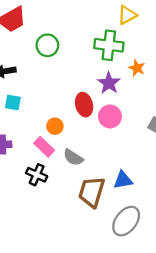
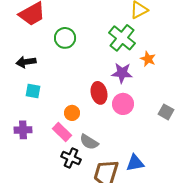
green cross: (109, 45) -> (122, 38), turned 32
purple star: (109, 83) -> (122, 73), turned -30
black cross: (37, 175) -> (71, 158), moved

